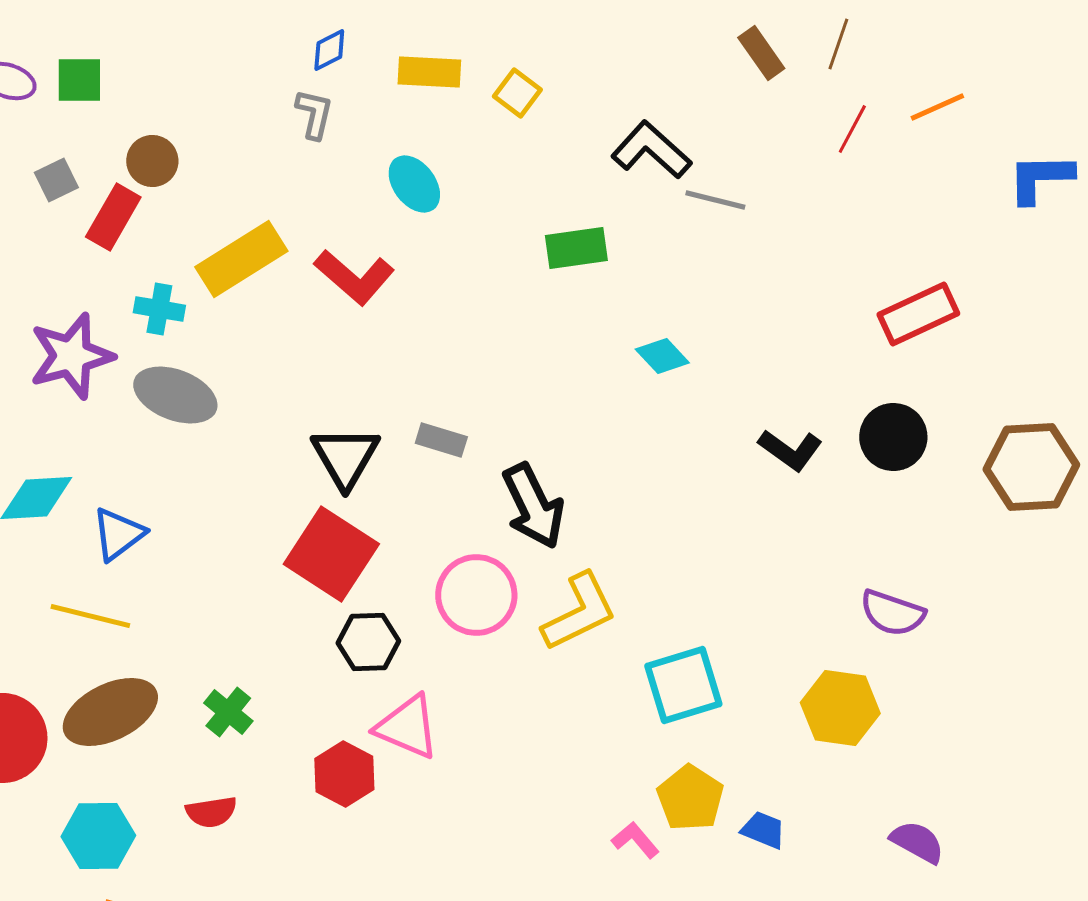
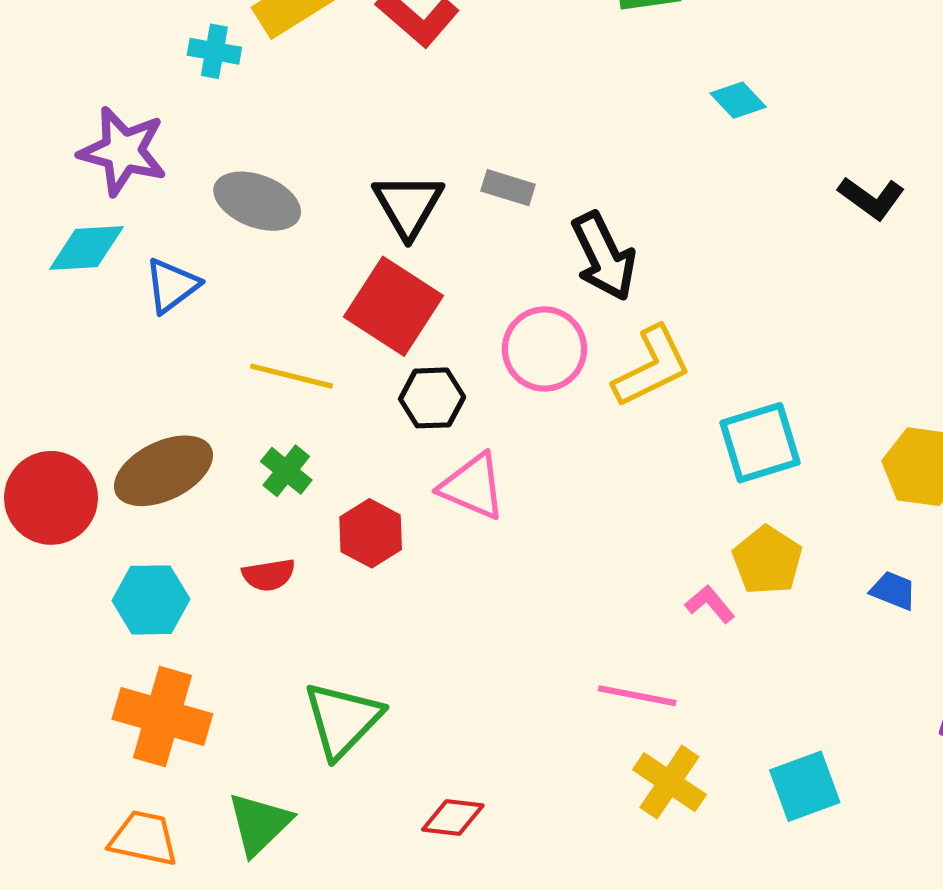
purple star: (71, 356) -> (123, 151), moved, turned 30
gray ellipse: (175, 395) -> (257, 201), moved
yellow line: (90, 616) -> (292, 376), moved
red hexagon: (344, 774) -> (371, 533), moved
blue trapezoid: (763, 830) -> (893, 591), moved

